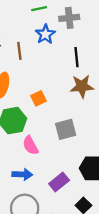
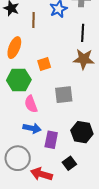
blue arrow: (22, 174) -> (32, 128), moved
purple rectangle: (59, 182) -> (51, 140), turned -48

